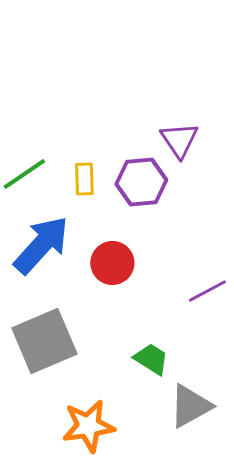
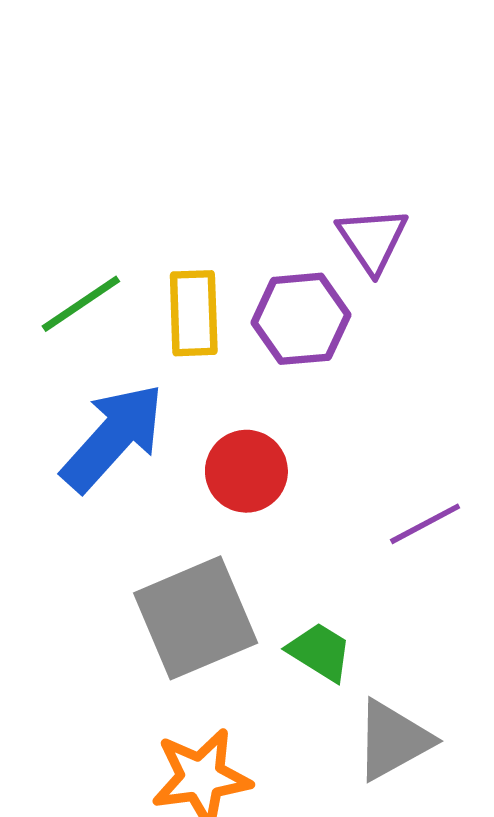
yellow rectangle: (84, 179) -> (194, 313), size x1.4
gray square: (44, 341) -> (196, 618), moved

